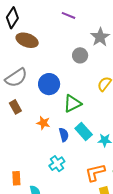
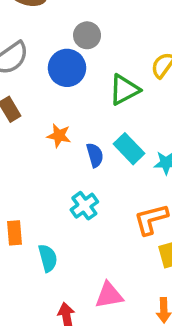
gray circle: (80, 55) -> (87, 35), moved
green triangle: (72, 104) -> (124, 90), moved

